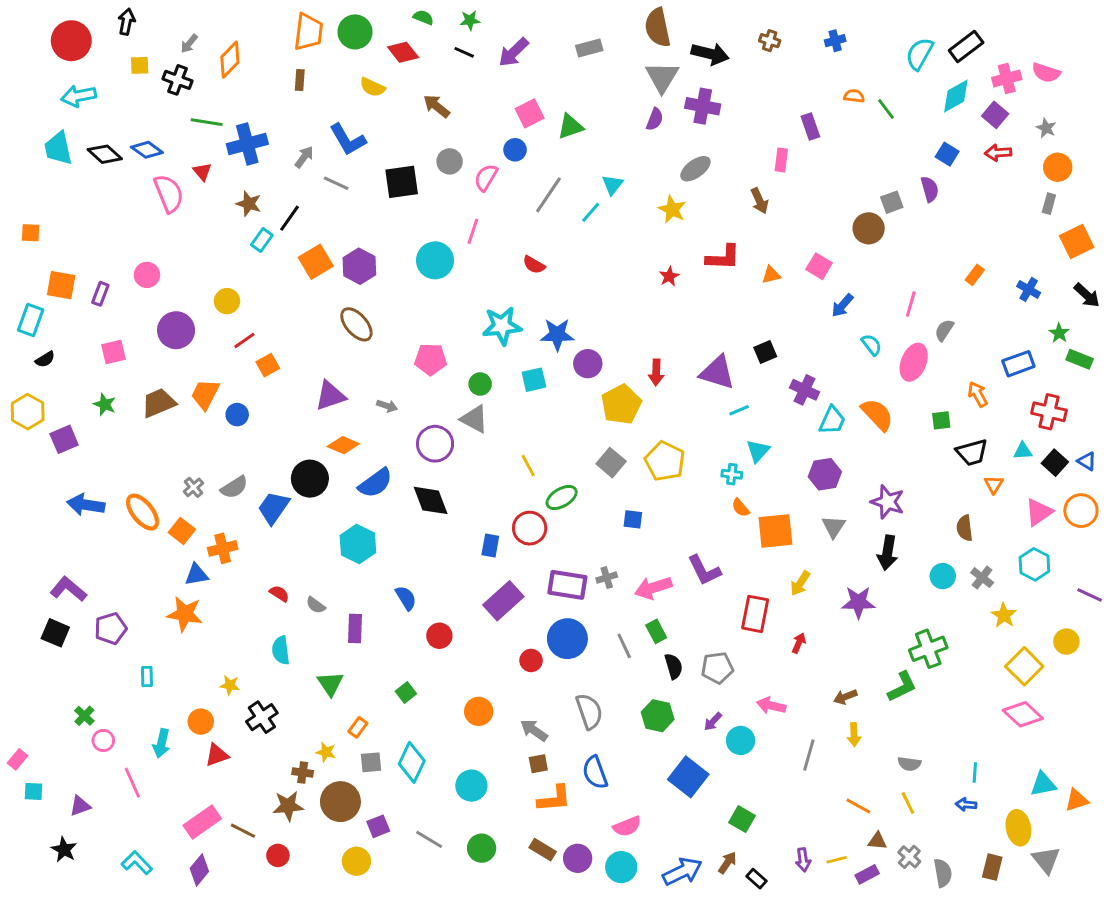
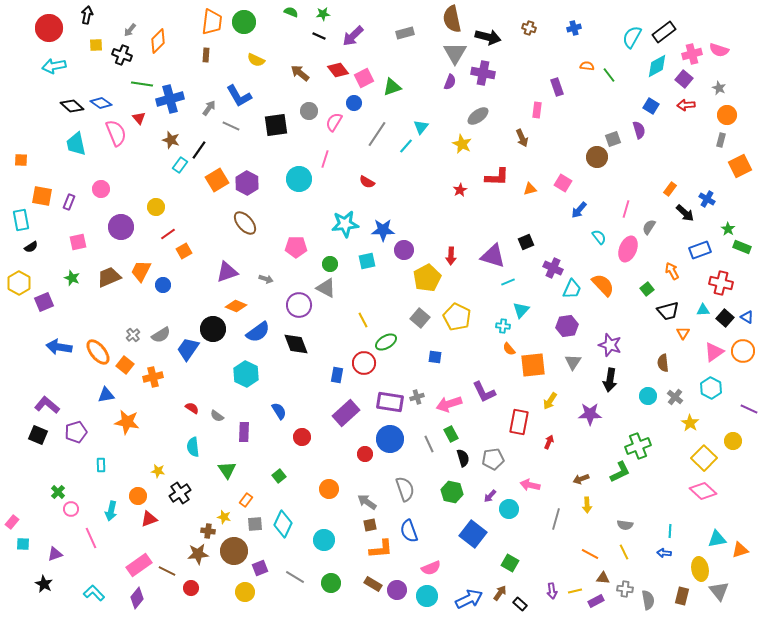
red diamond: (403, 52) -> (338, 70), moved
cyan trapezoid: (58, 148) -> (76, 144), moved
black arrow: (1087, 295) -> (685, 213), moved
cyan rectangle: (31, 320) -> (21, 220), turned -30
green square: (941, 420) -> (647, 289), turned -32
blue triangle: (196, 575) -> (106, 395), moved
gray cross: (909, 857) -> (625, 589), turned -35

